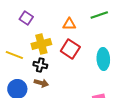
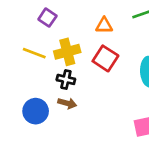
yellow line: (14, 55) -> (34, 53), moved

